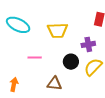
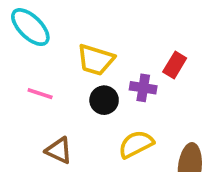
purple cross: (88, 44) -> (143, 88), moved
black circle: (71, 62) -> (104, 100), moved

